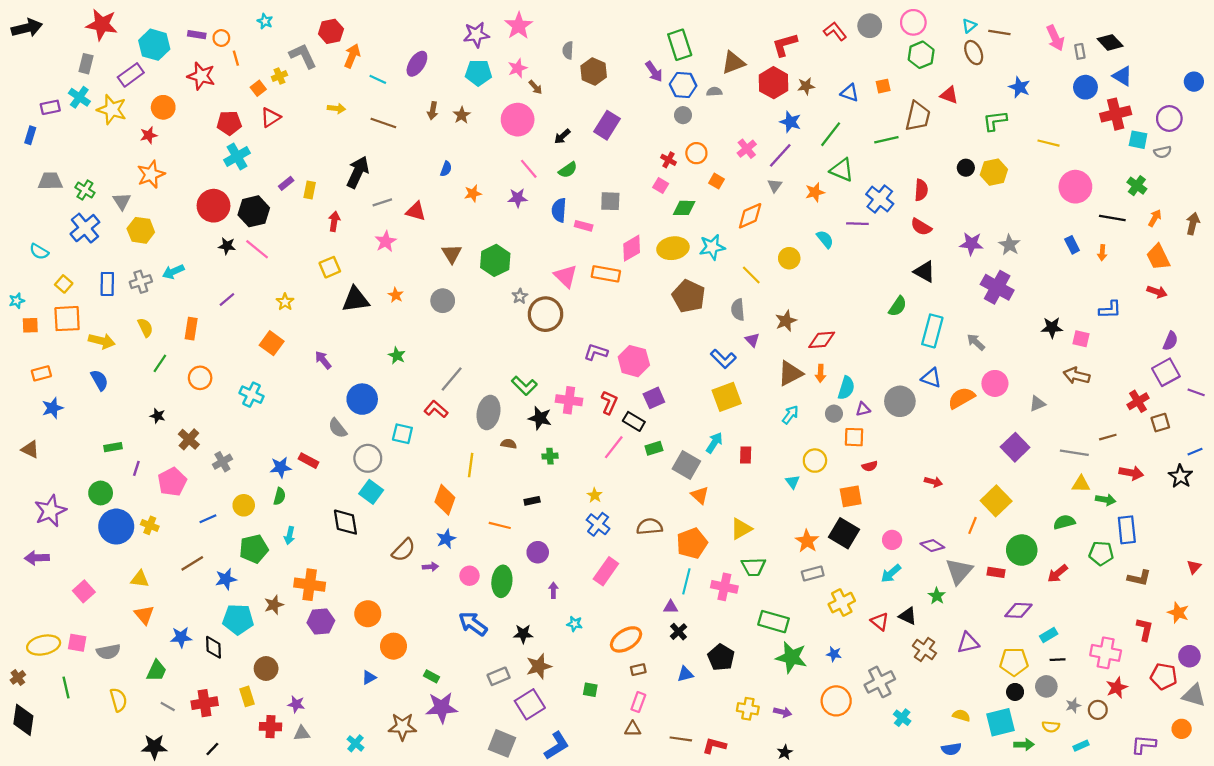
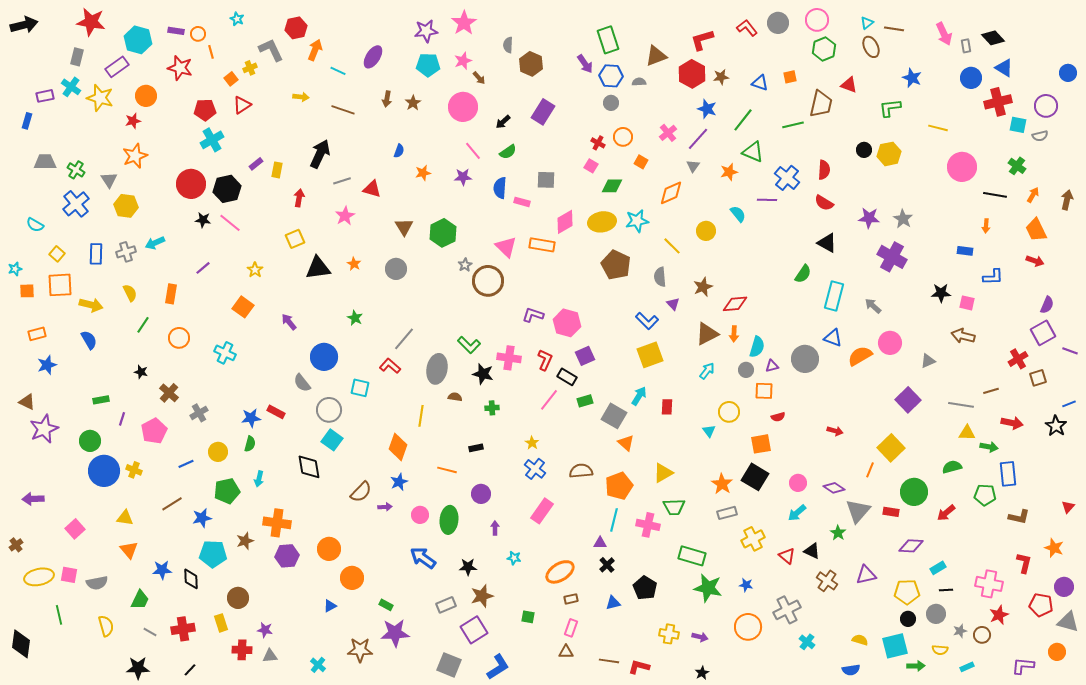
blue rectangle: (1072, 245) -> (965, 251), moved, turned -56
purple star: (50, 511) -> (44, 429), moved
brown cross: (18, 677) -> (16, 545), moved

